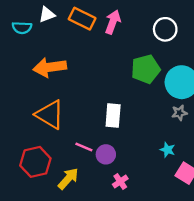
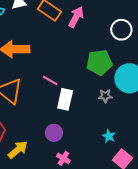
gray star: (179, 113) -> (105, 96), moved
pink line: (84, 147) -> (50, 80), moved
pink cross: (120, 181) -> (63, 158), turned -32

